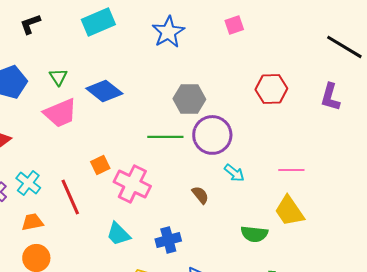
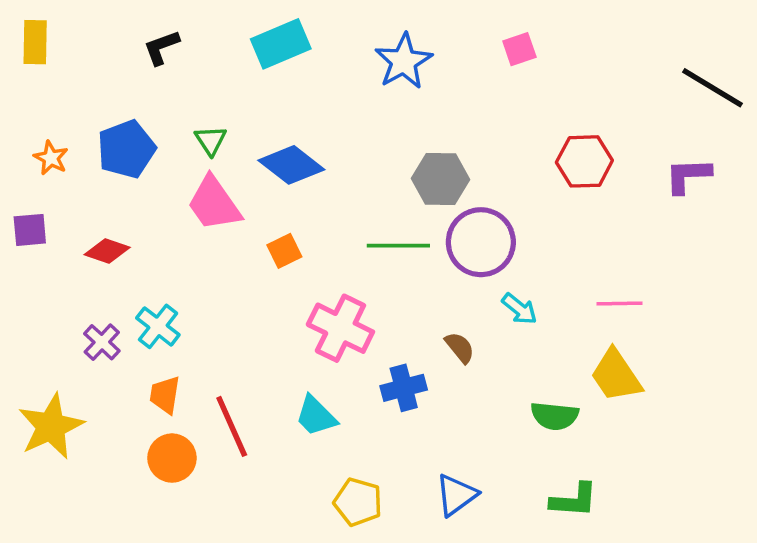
purple L-shape: (330, 97) -> (688, 175), turned 72
pink trapezoid: (60, 113) -> (214, 204), turned 78
orange square: (100, 165) -> (284, 251), moved
red line: (70, 197) -> (232, 426), moved
orange trapezoid: (32, 222) -> (165, 395), turned -70
blue cross: (168, 240) -> (404, 388), moved

